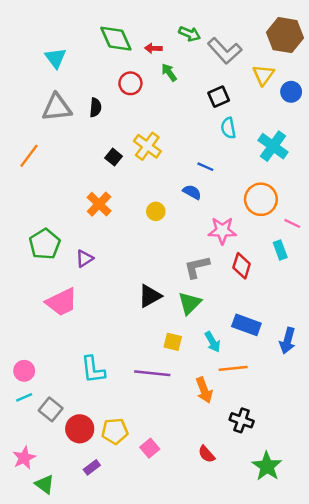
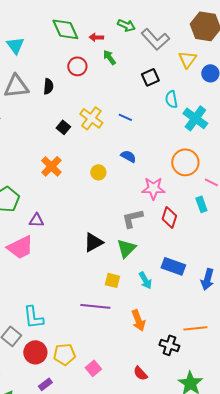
cyan semicircle: (228, 128) -> (171, 99), moved
blue line: (205, 167) -> (125, 117), moved
purple triangle: (85, 258) -> (36, 220), moved, turned 35
orange line: (233, 368) -> (195, 328), moved
cyan L-shape: (93, 370) -> (33, 317), moved

